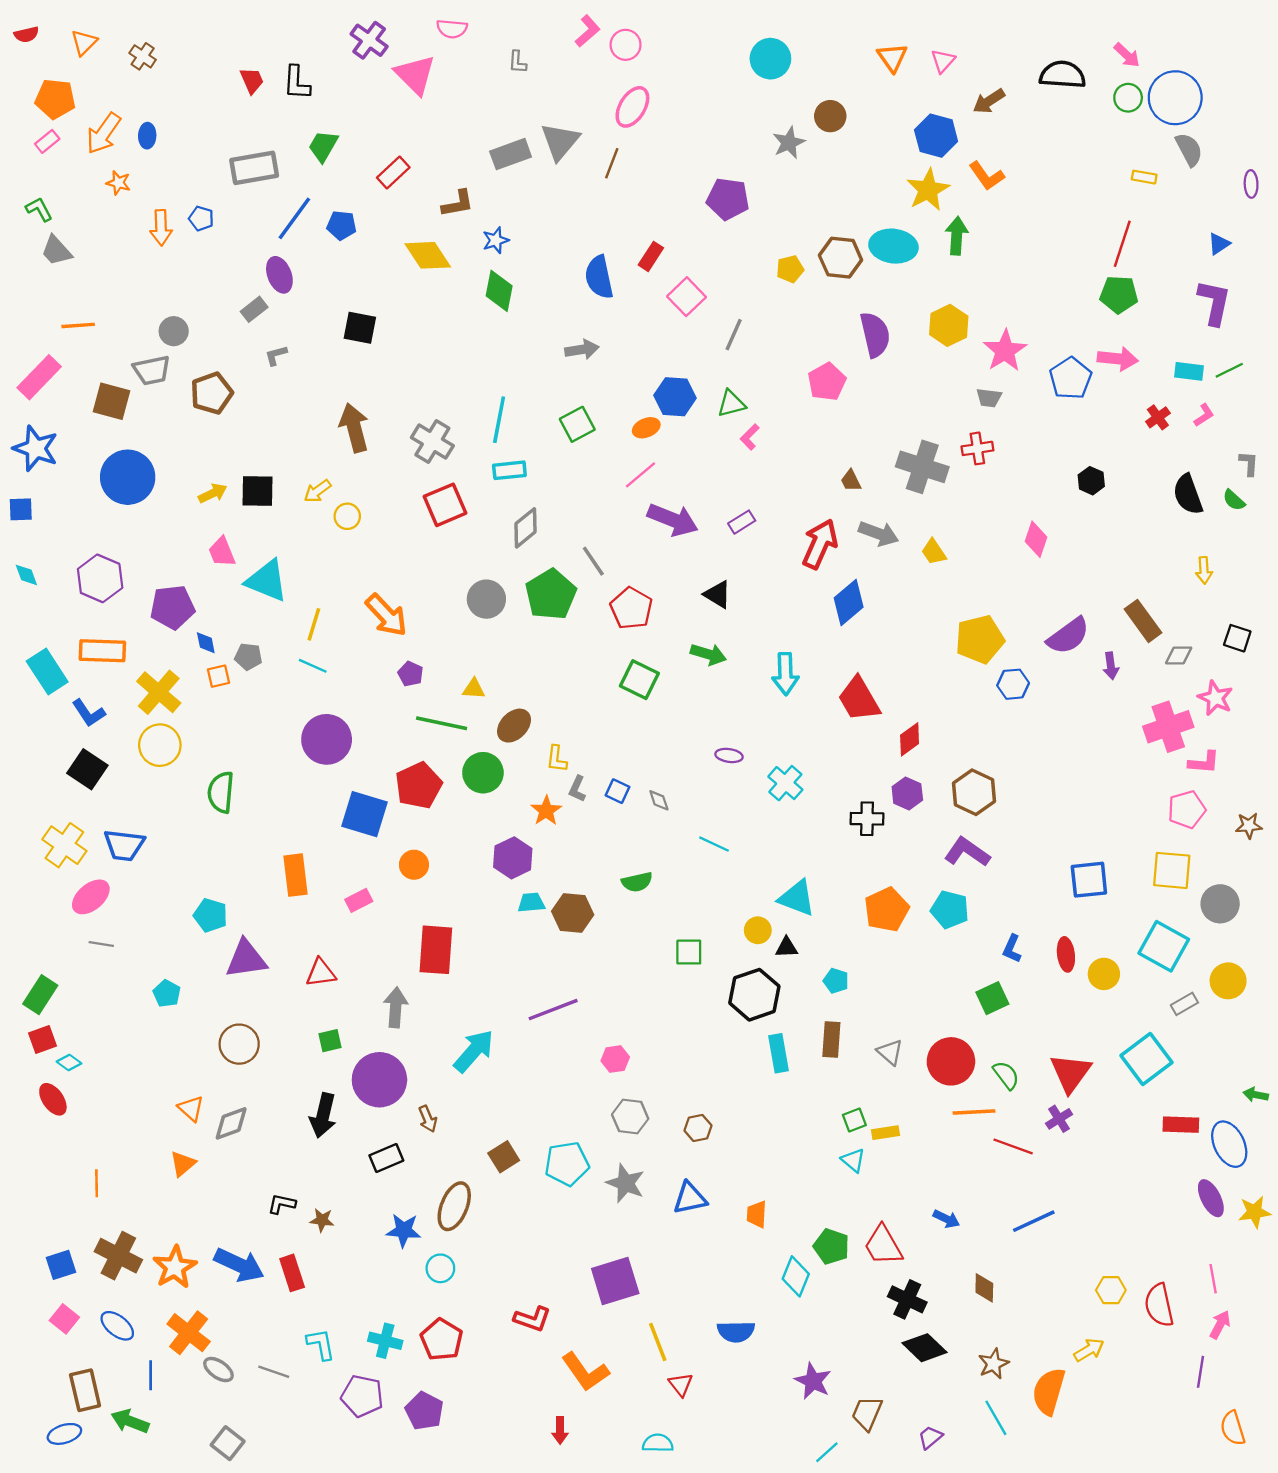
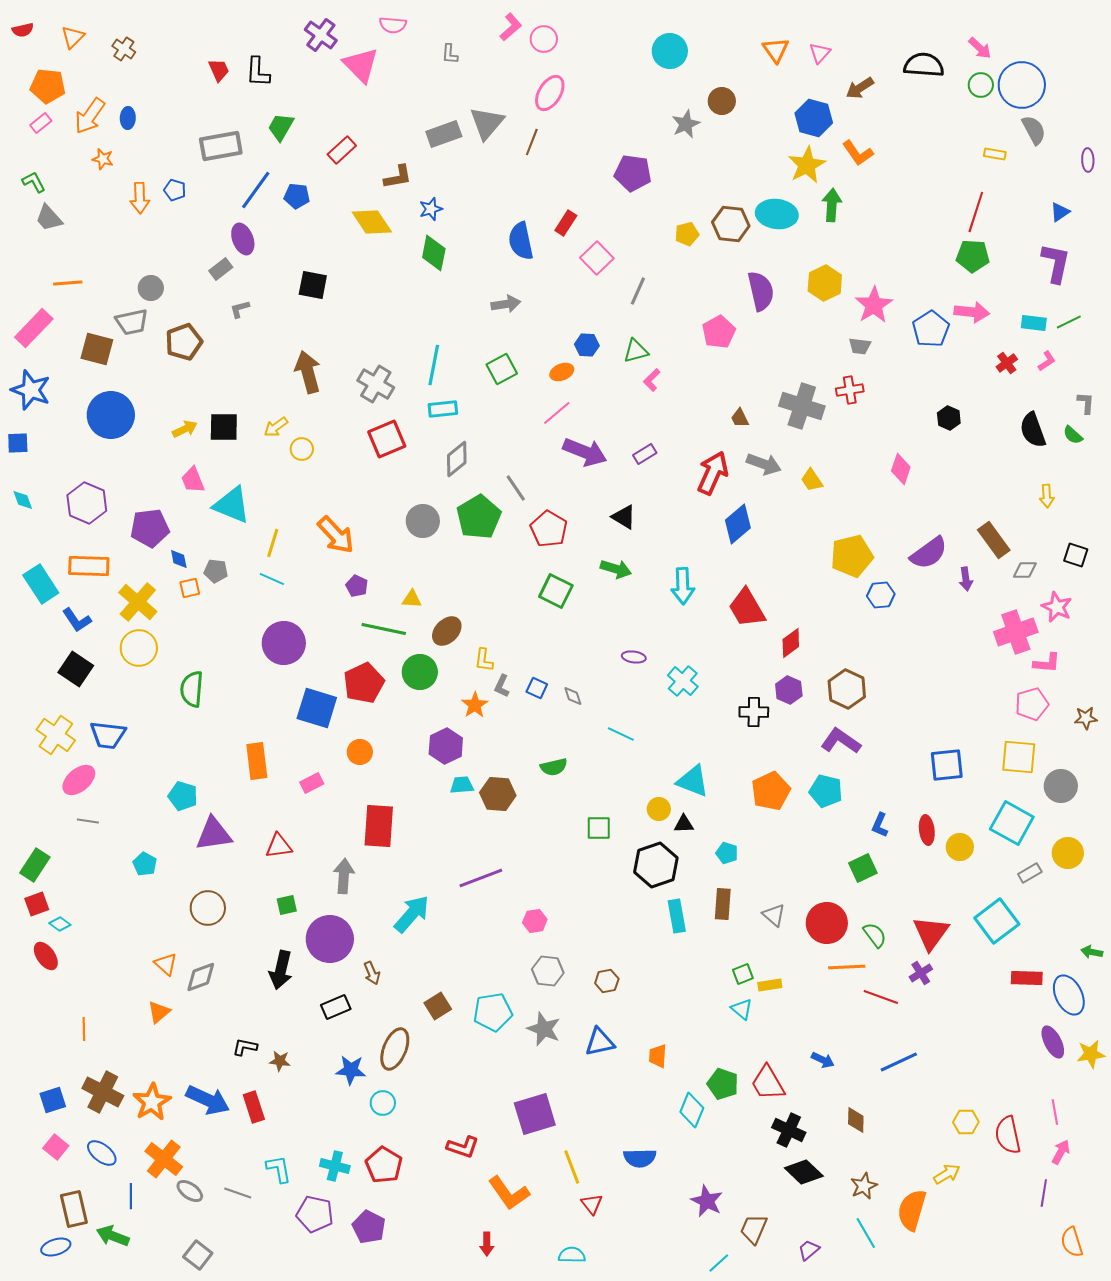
blue hexagon: (675, 397) -> (587, 345), size x0.7

